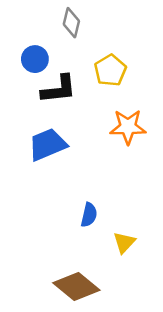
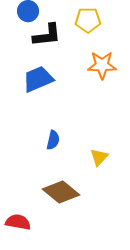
yellow pentagon: (110, 70) -> (88, 20), turned 30
blue semicircle: (89, 215) -> (53, 140), moved

